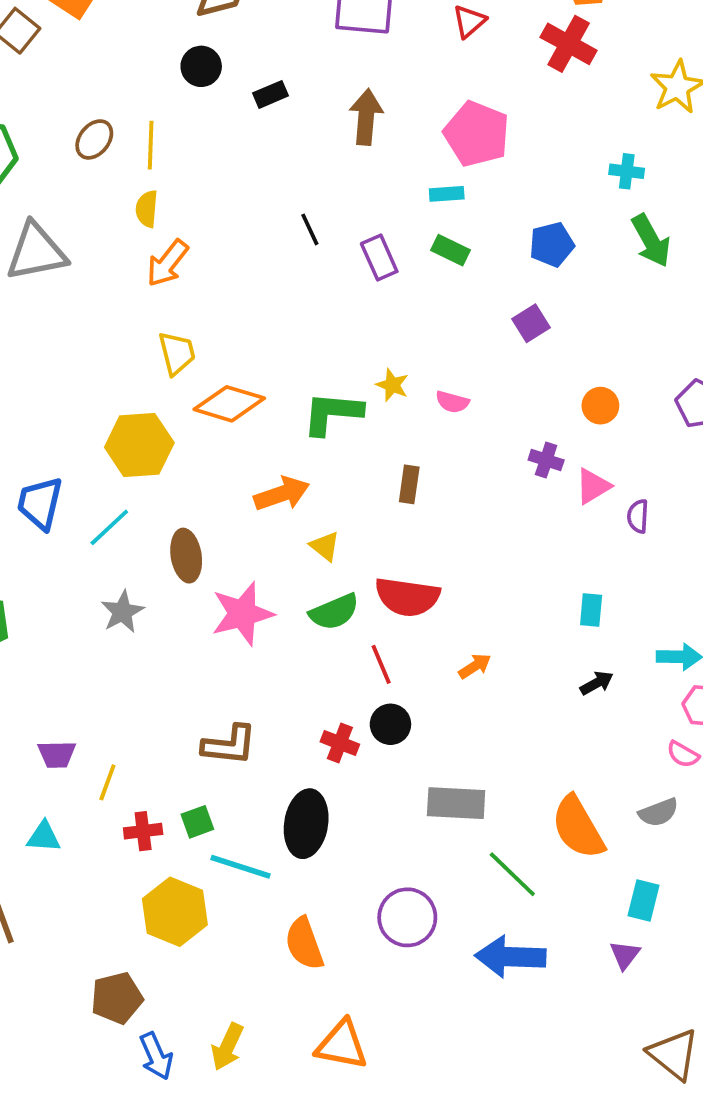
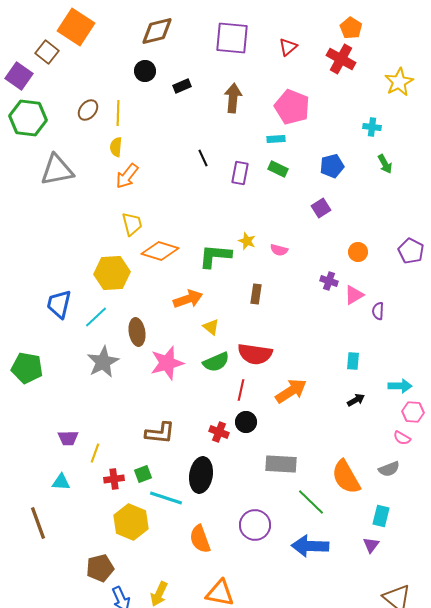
green arrow: (651, 241) -> (385, 164), size x0.7
purple rectangle: (379, 258) -> (240, 173), turned 35
gray star: (122, 612) -> (103, 362), size x1.4
red line: (381, 664) -> (241, 390), turned 35
orange arrow: (475, 666) -> (291, 391), size x1.8

